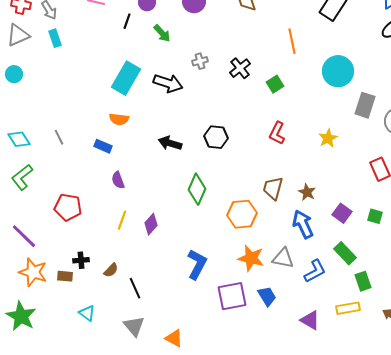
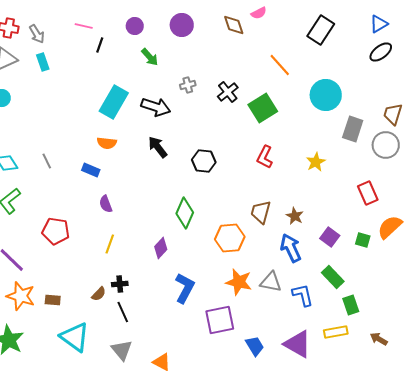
black line: (127, 21) -> (100, 45), moved
orange line: (292, 41) -> (280, 65), turned -30
green square: (275, 84) -> (263, 108), size x1.6
black arrow: (170, 143) -> (158, 147), moved, turned 35
purple diamond: (151, 224) -> (161, 248), moved
black cross: (81, 260) -> (120, 284), moved
blue L-shape: (315, 271) -> (303, 295), turned -75
blue trapezoid: (267, 296) -> (255, 346), moved
cyan triangle: (87, 313) -> (75, 337), size x1.8
purple triangle: (310, 320) -> (298, 344), size x1.4

